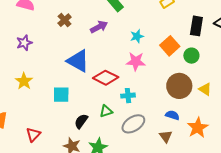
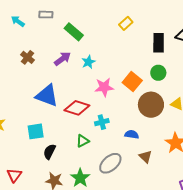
cyan star: (137, 36) -> (88, 62), moved
orange square: (170, 46) -> (132, 81), moved
blue semicircle: (172, 115) -> (132, 134), moved
black semicircle: (81, 121) -> (49, 152), moved
gray ellipse: (133, 124) -> (110, 163), moved

